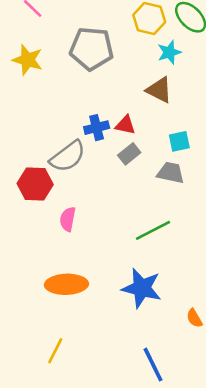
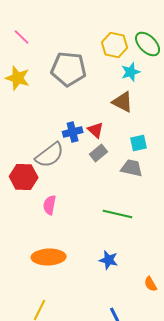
red triangle: (125, 125) -> (96, 130), turned 30
green line: (153, 230) -> (118, 214), turned 40
blue star: (142, 288) -> (109, 260), size x0.6

